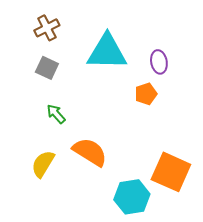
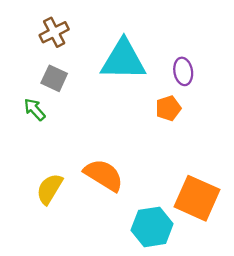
green arrow: (56, 114) -> (35, 109), moved

